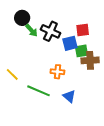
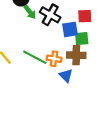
brown cross: (90, 60) -> (76, 55), moved
green line: (38, 91) -> (35, 57), moved
blue triangle: (69, 96) -> (66, 76), moved

